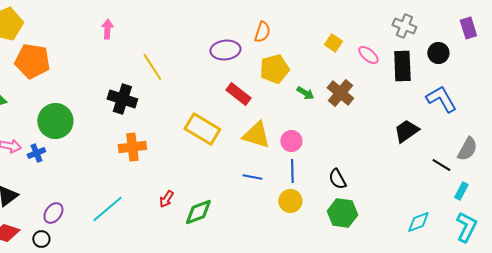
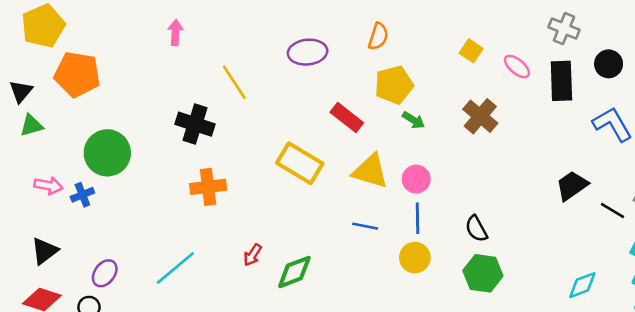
purple ellipse: (225, 50) -> (308, 52), moved
green arrow: (305, 93) -> (414, 120), moved
black trapezoid: (406, 131) -> (572, 186), moved

